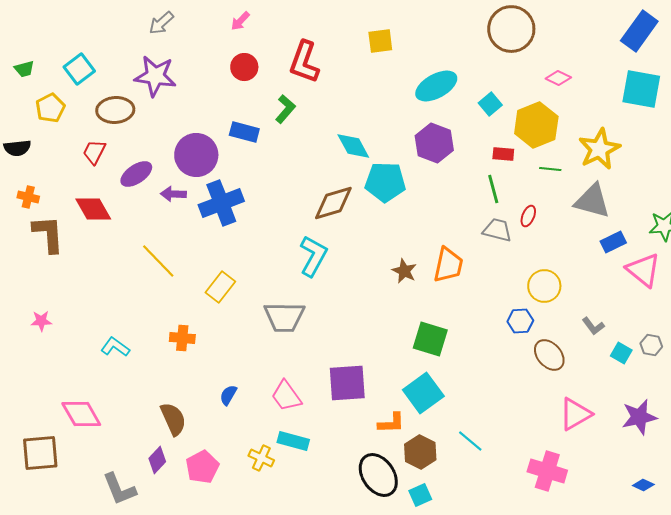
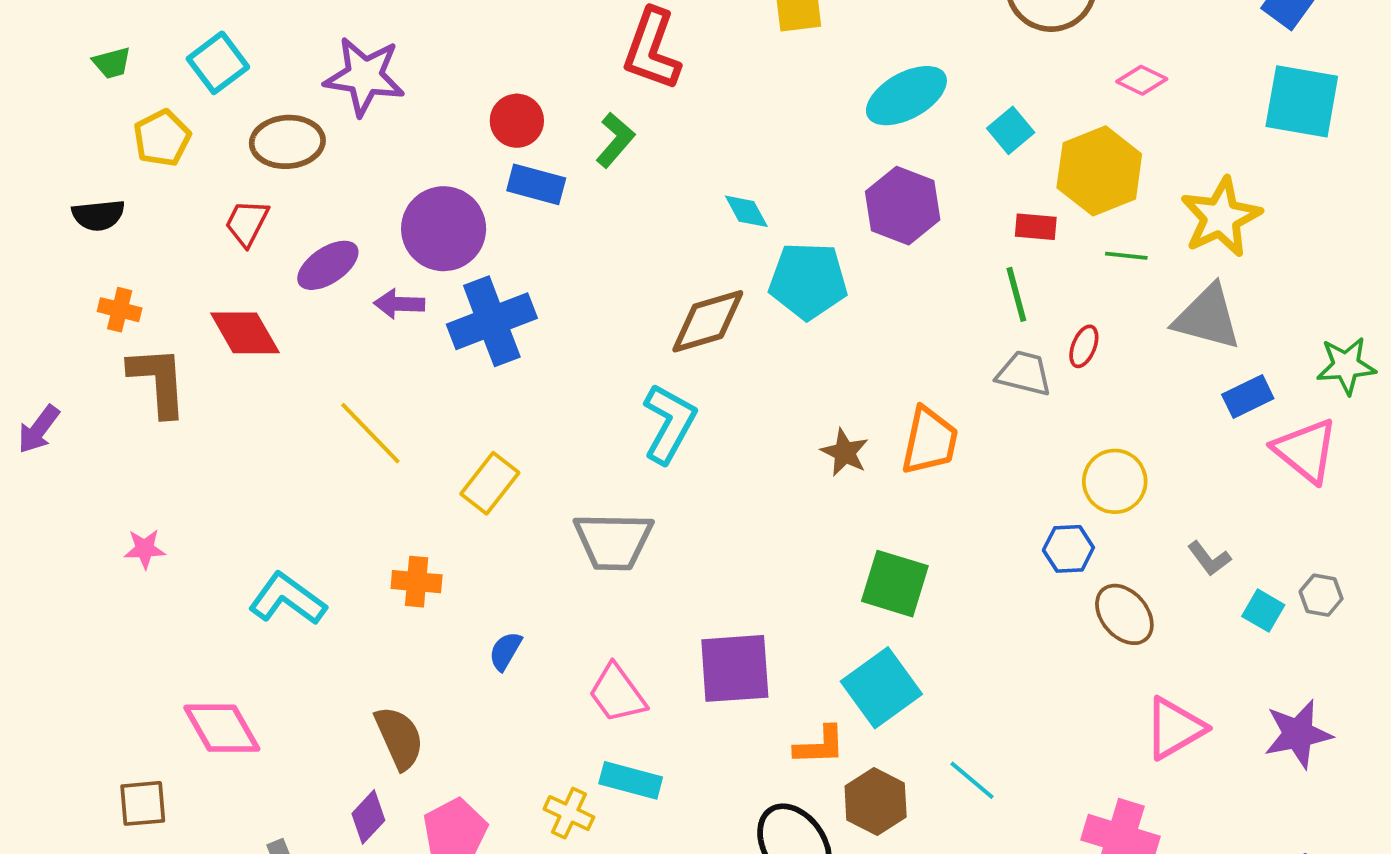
red circle: (244, 67) -> (517, 121), moved
cyan diamond: (353, 146) -> (746, 211), size x0.7
cyan L-shape: (115, 347) -> (287, 599), size x1.4
blue semicircle: (228, 395) -> (505, 651), moved
brown square: (40, 453) -> (143, 803), size x0.7

